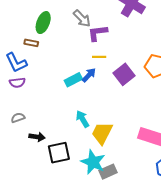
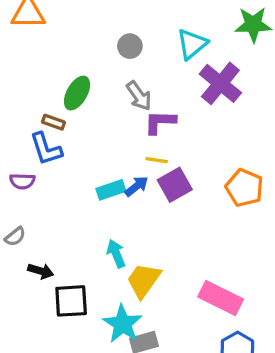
blue L-shape: (16, 63) -> (46, 149), moved
purple square: (124, 74) -> (175, 185), moved
gray semicircle: (18, 118) -> (15, 237), turned 152

